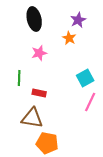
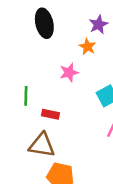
pink star: (39, 53) -> (69, 72), moved

